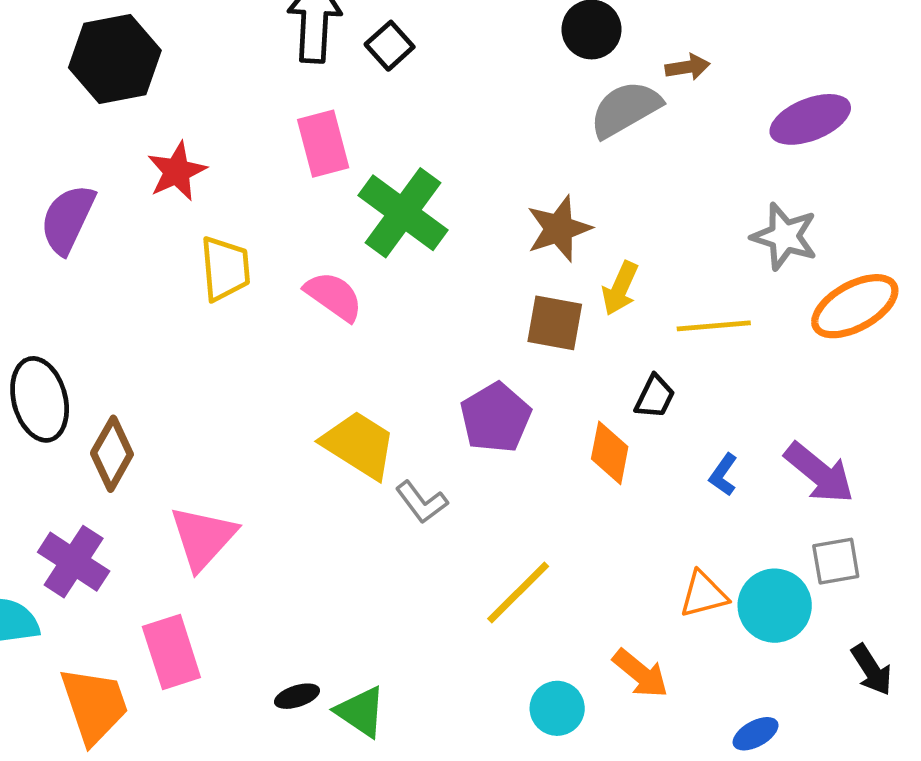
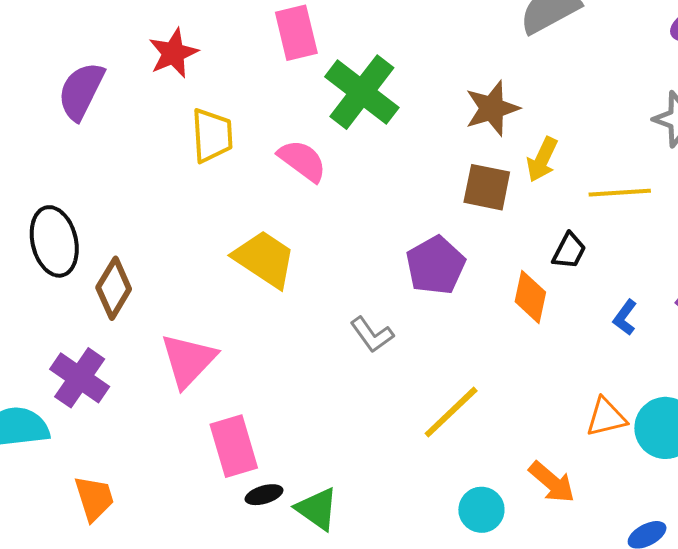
yellow trapezoid: (359, 445) -> (264, 259), moved
pink rectangle: (171, 652) -> (234, 446), moved
orange trapezoid: (94, 705) -> (94, 498), size x0.7

